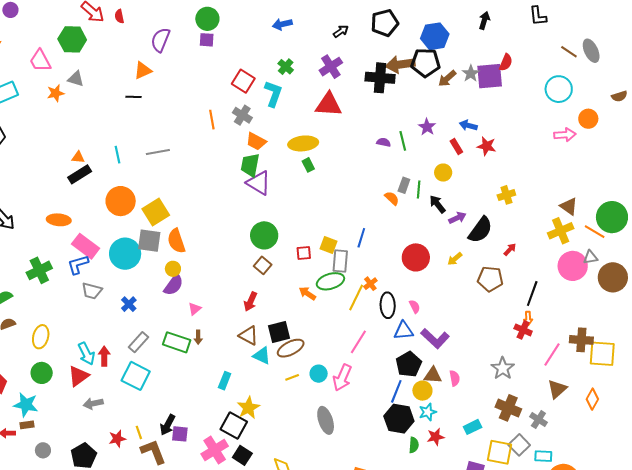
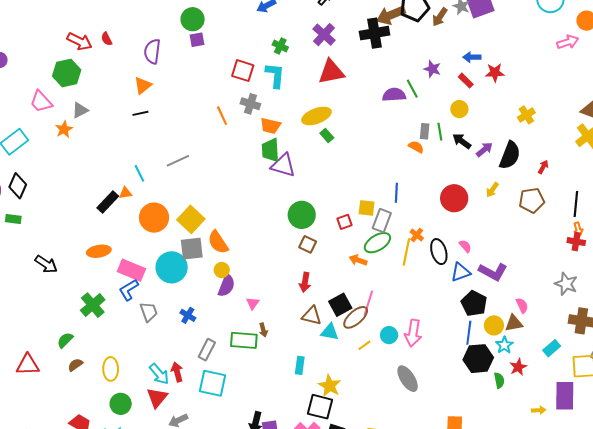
gray triangle: (76, 79) -> (80, 110), turned -30
purple semicircle: (384, 142) -> (394, 95), size x1.6
orange triangle: (78, 157) -> (125, 193), moved
gray rectangle: (340, 261) -> (382, 221), turned 30
gray trapezoid: (92, 291) -> (149, 312), turned -110
pink line: (358, 342) -> (368, 303), moved
brown triangle: (433, 375) -> (514, 323), moved

